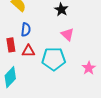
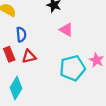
cyan pentagon: (54, 59) -> (72, 68), moved

